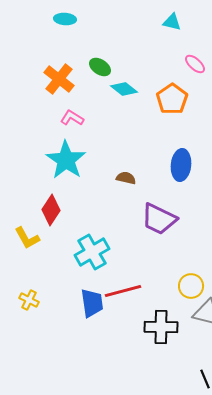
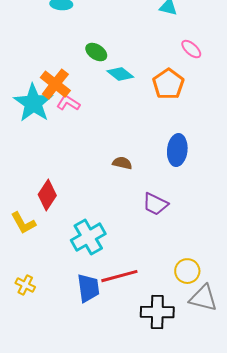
orange cross: (59, 79) -> (55, 84), moved
cyan star: (66, 160) -> (33, 103), moved
purple trapezoid: (159, 219) -> (155, 204), size x0.7

